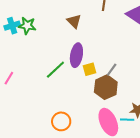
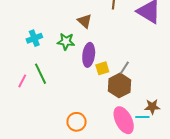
cyan cross: (12, 26) -> (34, 38), moved
green star: (27, 26) -> (66, 41), moved
green line: (55, 70) -> (41, 74), moved, turned -70

